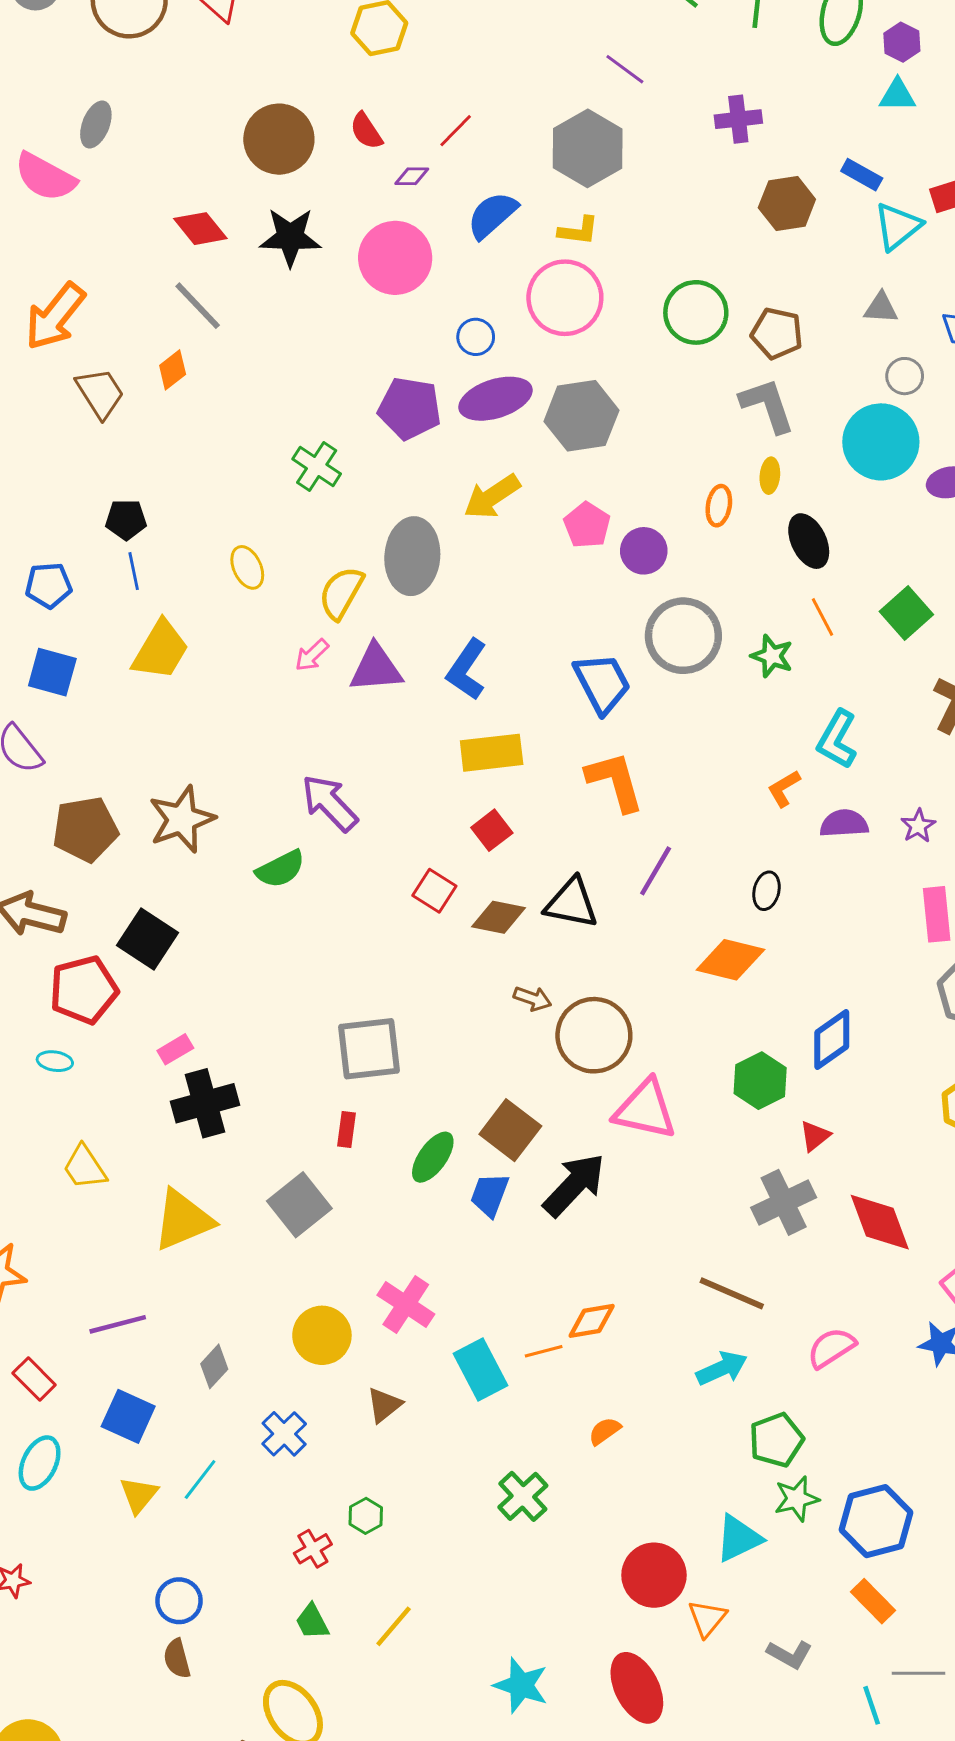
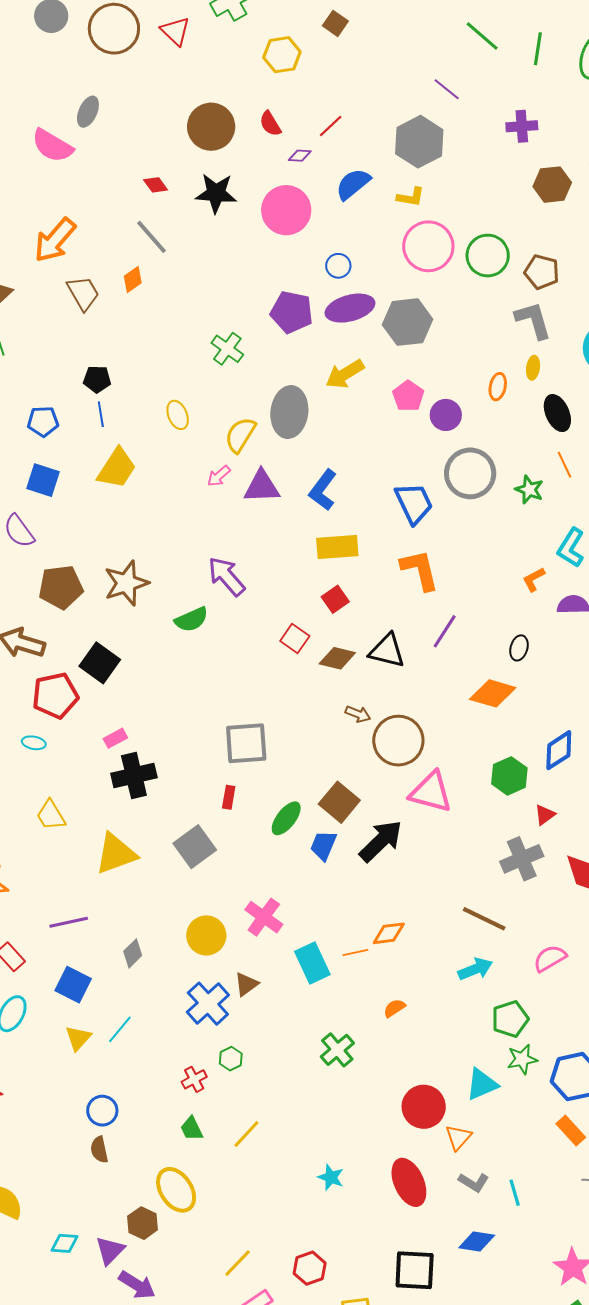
red diamond: (200, 229) -> (156, 185), size x0.7
pink circle: (565, 298) -> (428, 246), moved
blue cross: (284, 1434) -> (208, 1004), moved, size x1.4
gray L-shape: (790, 1654) -> (474, 1182), moved
cyan star: (521, 1685) -> (331, 1177), size x0.7
cyan line: (872, 1705) -> (515, 1193), moved

